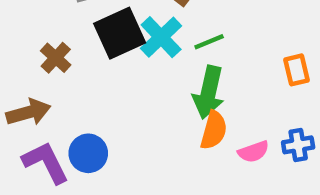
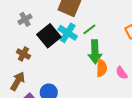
brown arrow: (28, 112) -> (18, 81), turned -30
pink semicircle: (253, 152) -> (122, 73), turned 88

